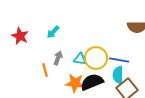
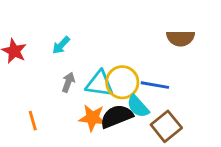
cyan triangle: (80, 59) -> (99, 84), size x1.5
orange line: (45, 70) -> (33, 121), moved
cyan semicircle: (118, 75) -> (138, 106), moved, turned -42

